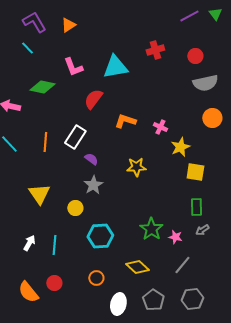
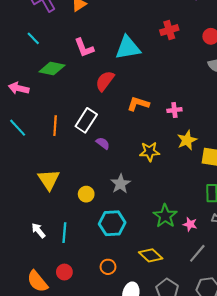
cyan line: (27, 48) -> (33, 38), moved
pink cross: (160, 127) -> (174, 110), turned -32
yellow star: (180, 147) -> (187, 140), moved
gray star: (93, 185) -> (120, 184), moved
white arrow: (29, 243) -> (38, 230), turned -70

